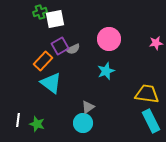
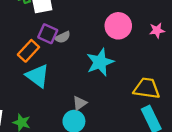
pink circle: (109, 39) -> (118, 26), moved
purple square: (60, 46) -> (48, 34), turned -36
cyan star: (106, 71) -> (100, 62), size x1.4

